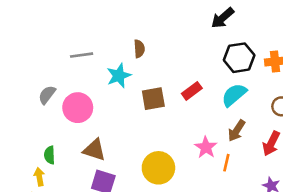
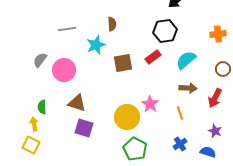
black hexagon: (239, 58) -> (165, 31), moved
brown arrow: (237, 131) -> (188, 88), turned -120
pink star: (206, 147) -> (150, 104), moved
orange line: (226, 163) -> (180, 113), turned -32

